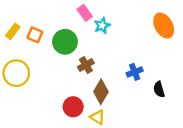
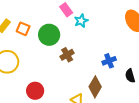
brown diamond: (101, 92) -> (95, 87), moved
red circle: (73, 107) -> (35, 91), moved

